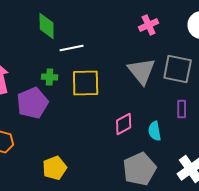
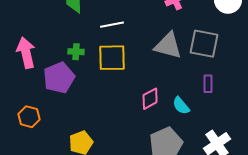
white line: (72, 48) -> (112, 25), moved
gray triangle: (142, 71) -> (168, 46), turned -36
cyan semicircle: (155, 131) -> (181, 106), turned -30

